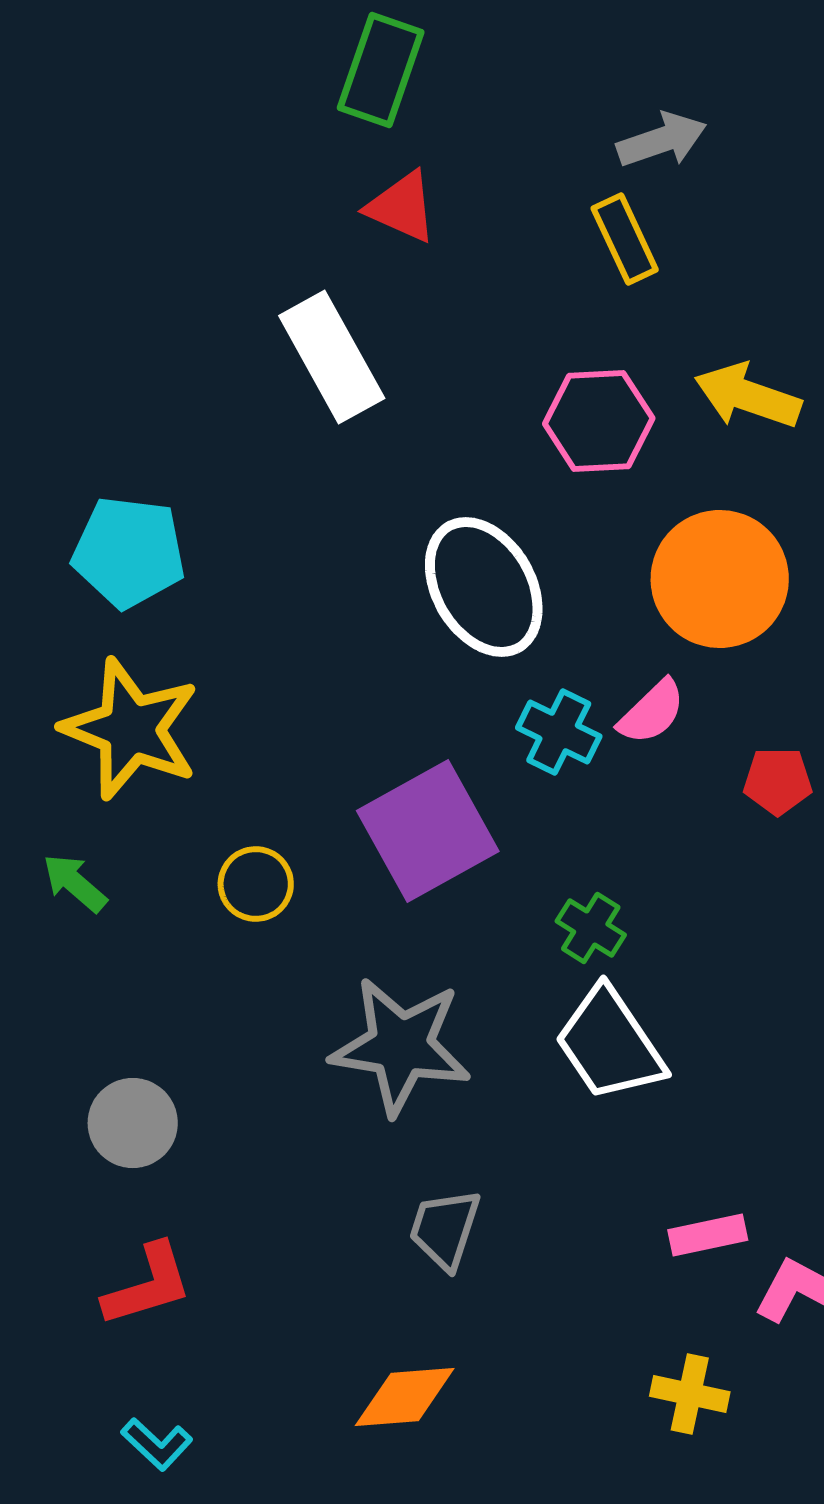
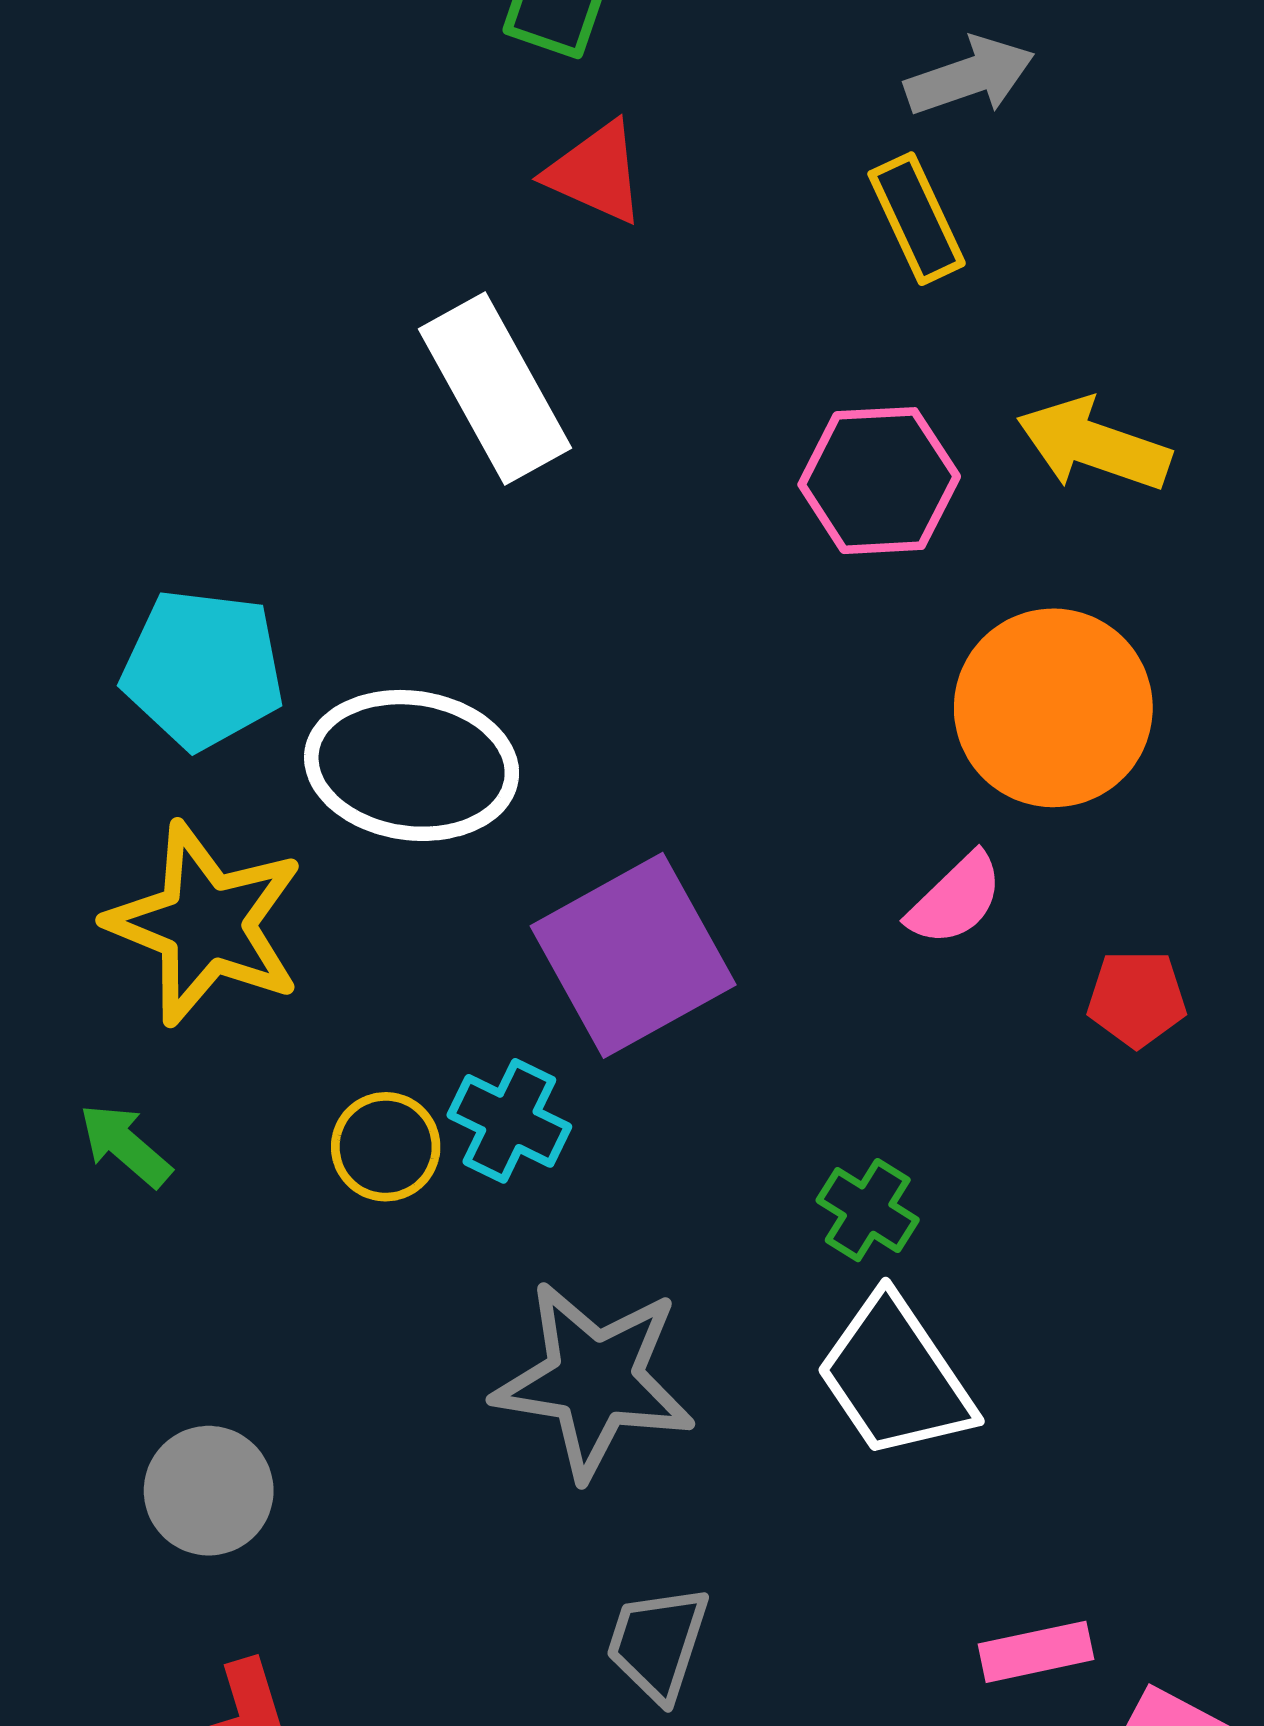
white ellipse: (484, 587) -> (412, 765), moved, turned -52
cyan cross: (559, 732) -> (509, 1121), moved
purple square: (428, 831) -> (633, 955), moved

